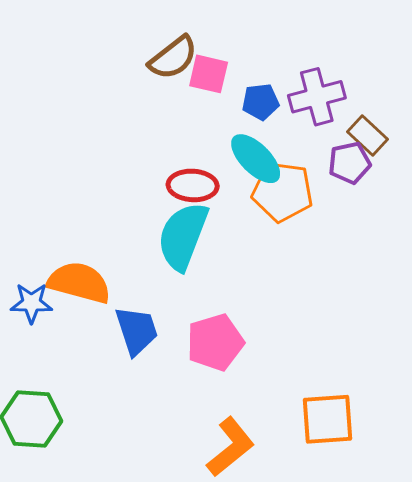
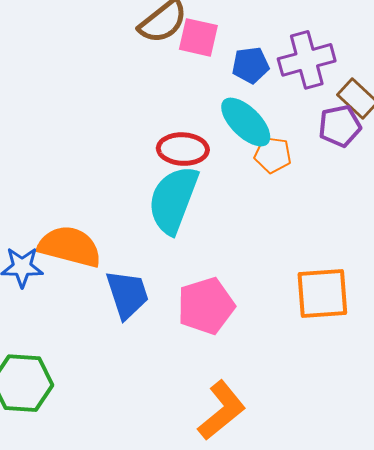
orange pentagon: (282, 192) -> (273, 155), size x0.6
orange square: (328, 419) -> (322, 294), moved

